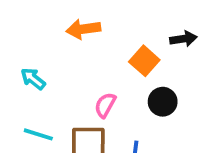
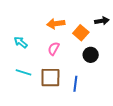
orange arrow: (83, 29) -> (56, 24), moved
pink semicircle: (105, 105) -> (54, 49), moved

